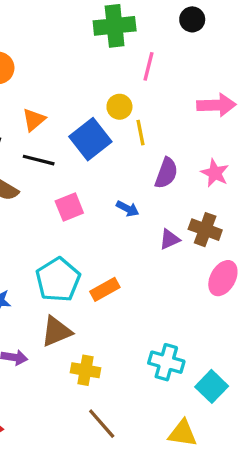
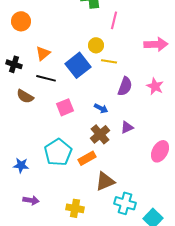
yellow line: (140, 133) -> (109, 61), turned -70
brown cross: (205, 230) -> (100, 134), moved, turned 30
brown triangle: (56, 331) -> (105, 181), moved

